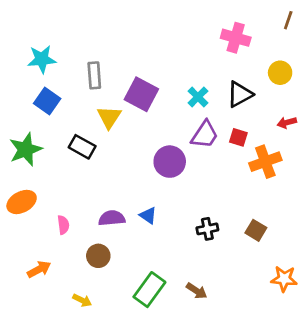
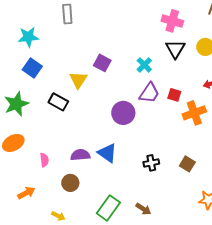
gray rectangle: (94, 75) -> (67, 14), moved
purple square: (141, 94) -> (102, 63), size x0.7
black triangle: (240, 94) -> (175, 49), moved, turned -30
blue triangle: (148, 215) -> (107, 153), size x1.5

